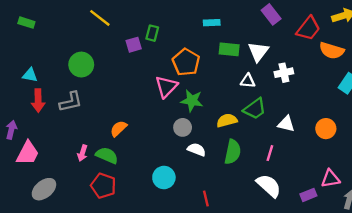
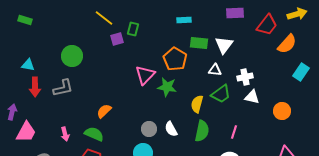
purple rectangle: (271, 14) -> (235, 13), turned -54
yellow line: (100, 18) -> (104, 18), moved
orange semicircle: (332, 51) -> (287, 44), turned -65
orange pentagon: (186, 62) -> (175, 59), moved
white cross: (284, 73) -> (245, 77), moved
yellow semicircle: (227, 120) -> (197, 104), turned -60
white triangle: (286, 124) -> (252, 97), moved
gray circle: (183, 127) -> (149, 129), moved
white semicircle: (197, 150) -> (171, 129), turned -140
pink arrow: (82, 153) -> (65, 134), moved, turned -32

